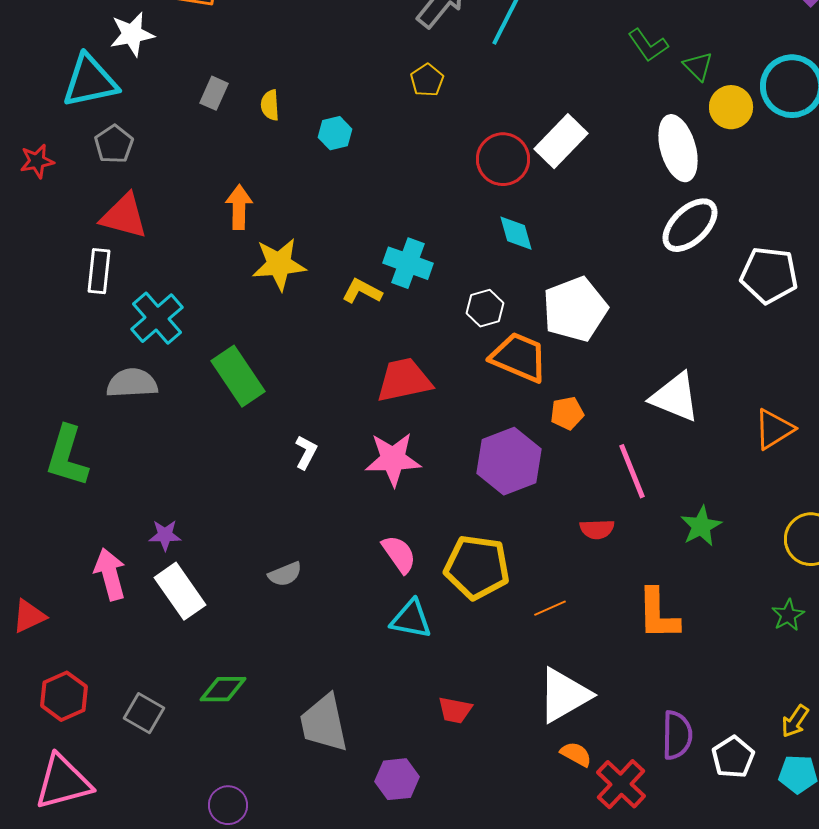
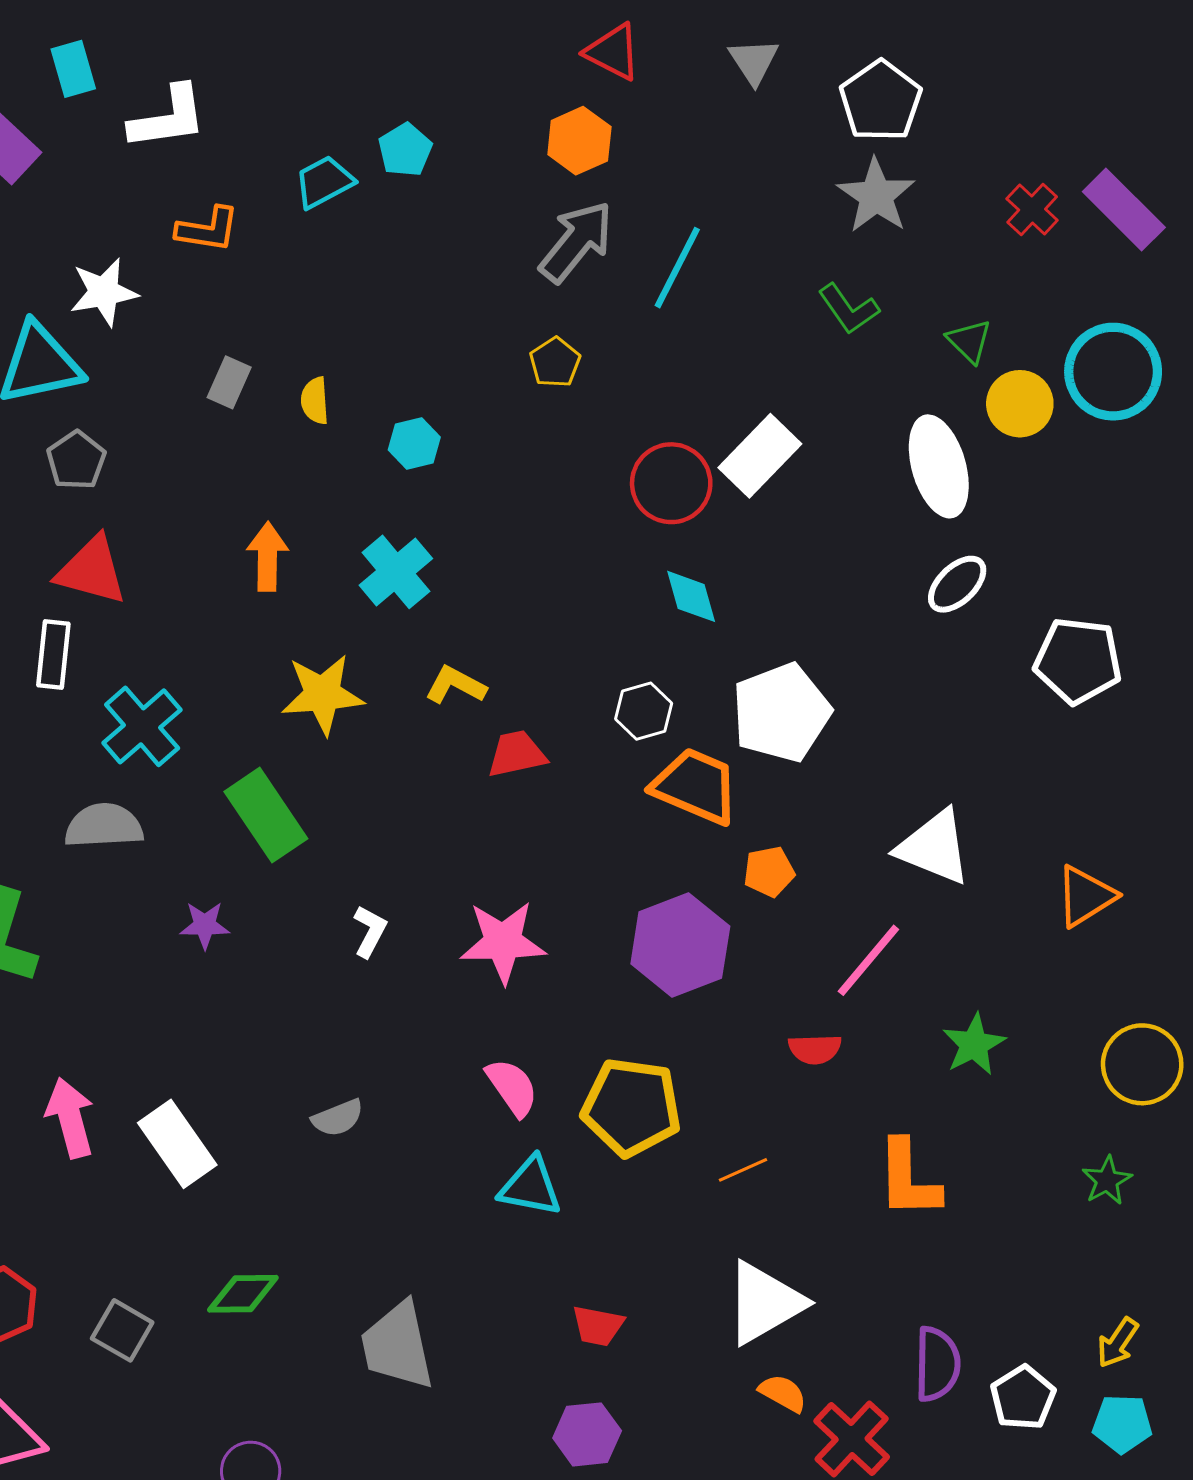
green L-shape: (648, 45) -> (849, 309), moved
white ellipse: (690, 225) -> (957, 584), size x0.7
cyan cross: (408, 263) -> (396, 572), moved, turned 30
yellow star: (279, 264) -> (322, 694), moved
red trapezoid: (404, 380) -> (517, 754), moved, size x0.7
pink line: (632, 471) -> (868, 960), turned 62
purple star: (165, 535) -> (205, 925), moved
purple hexagon: (397, 779) -> (587, 1434), moved

